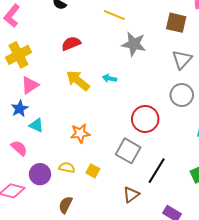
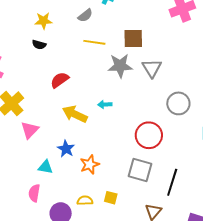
brown square: (176, 23) -> (133, 39), moved
gray triangle: (182, 60) -> (152, 68), moved
blue star: (20, 109) -> (66, 149), moved
pink semicircle: (19, 148) -> (34, 193), turned -108

